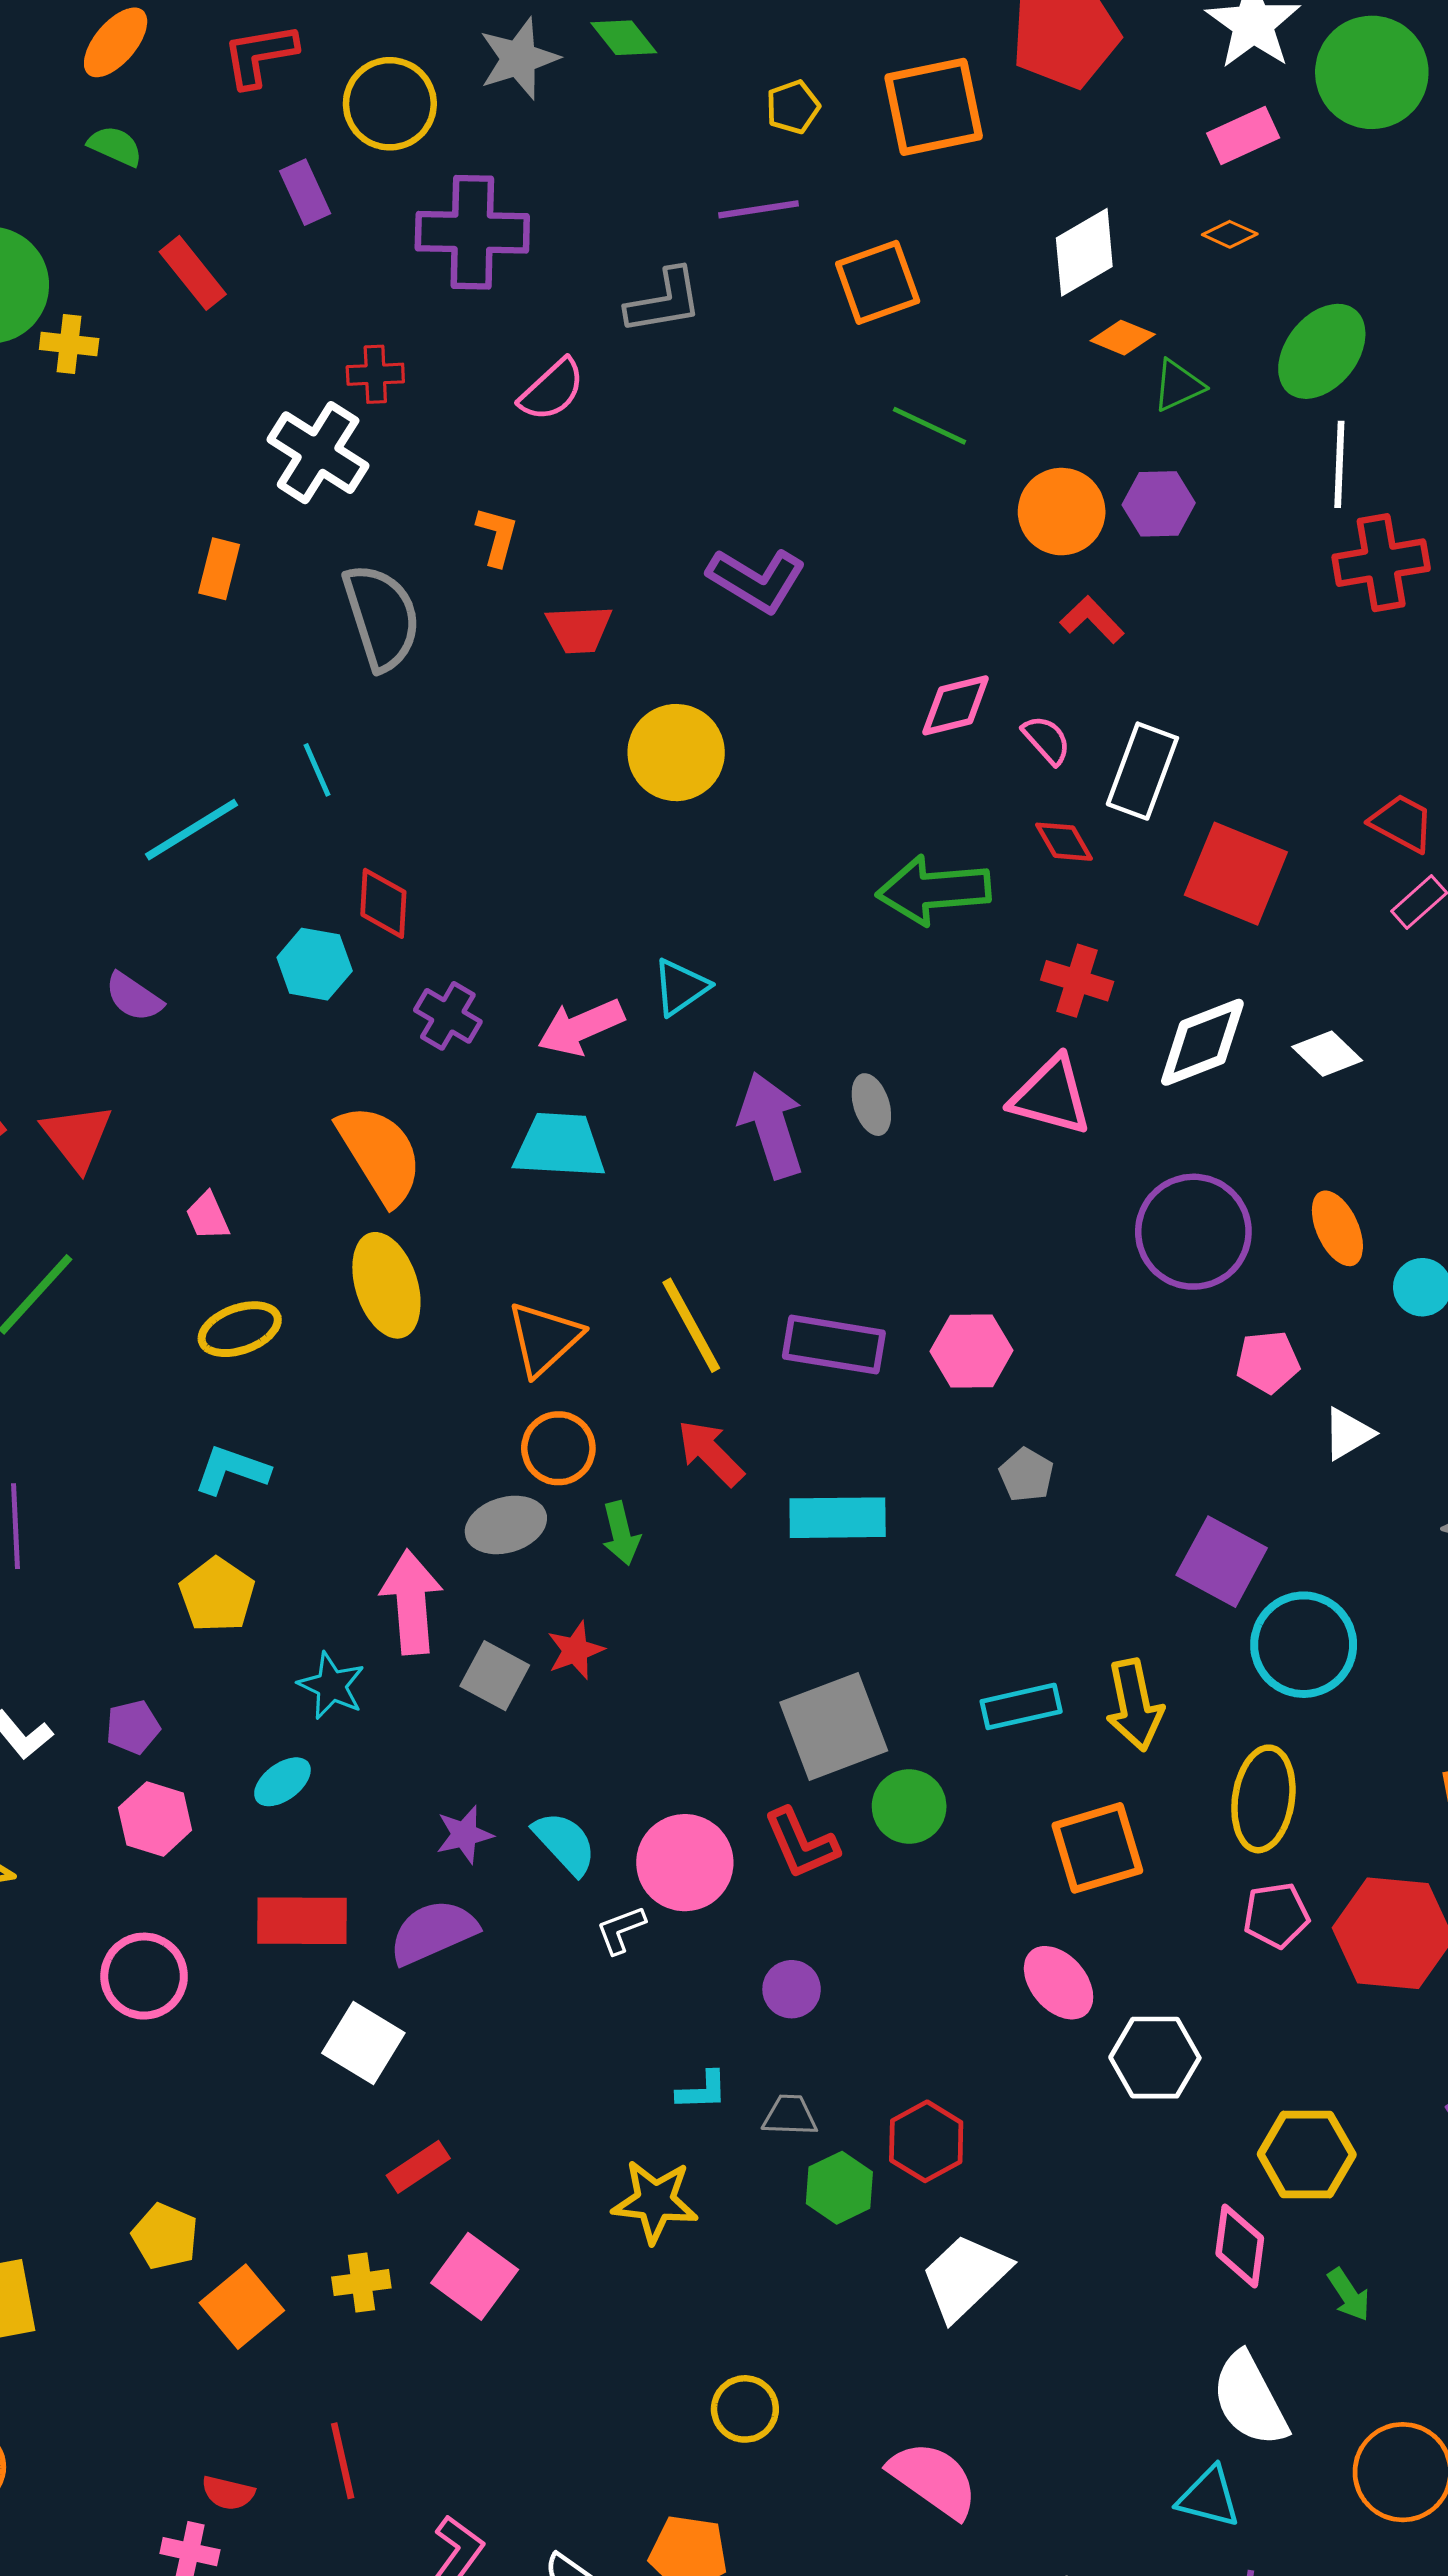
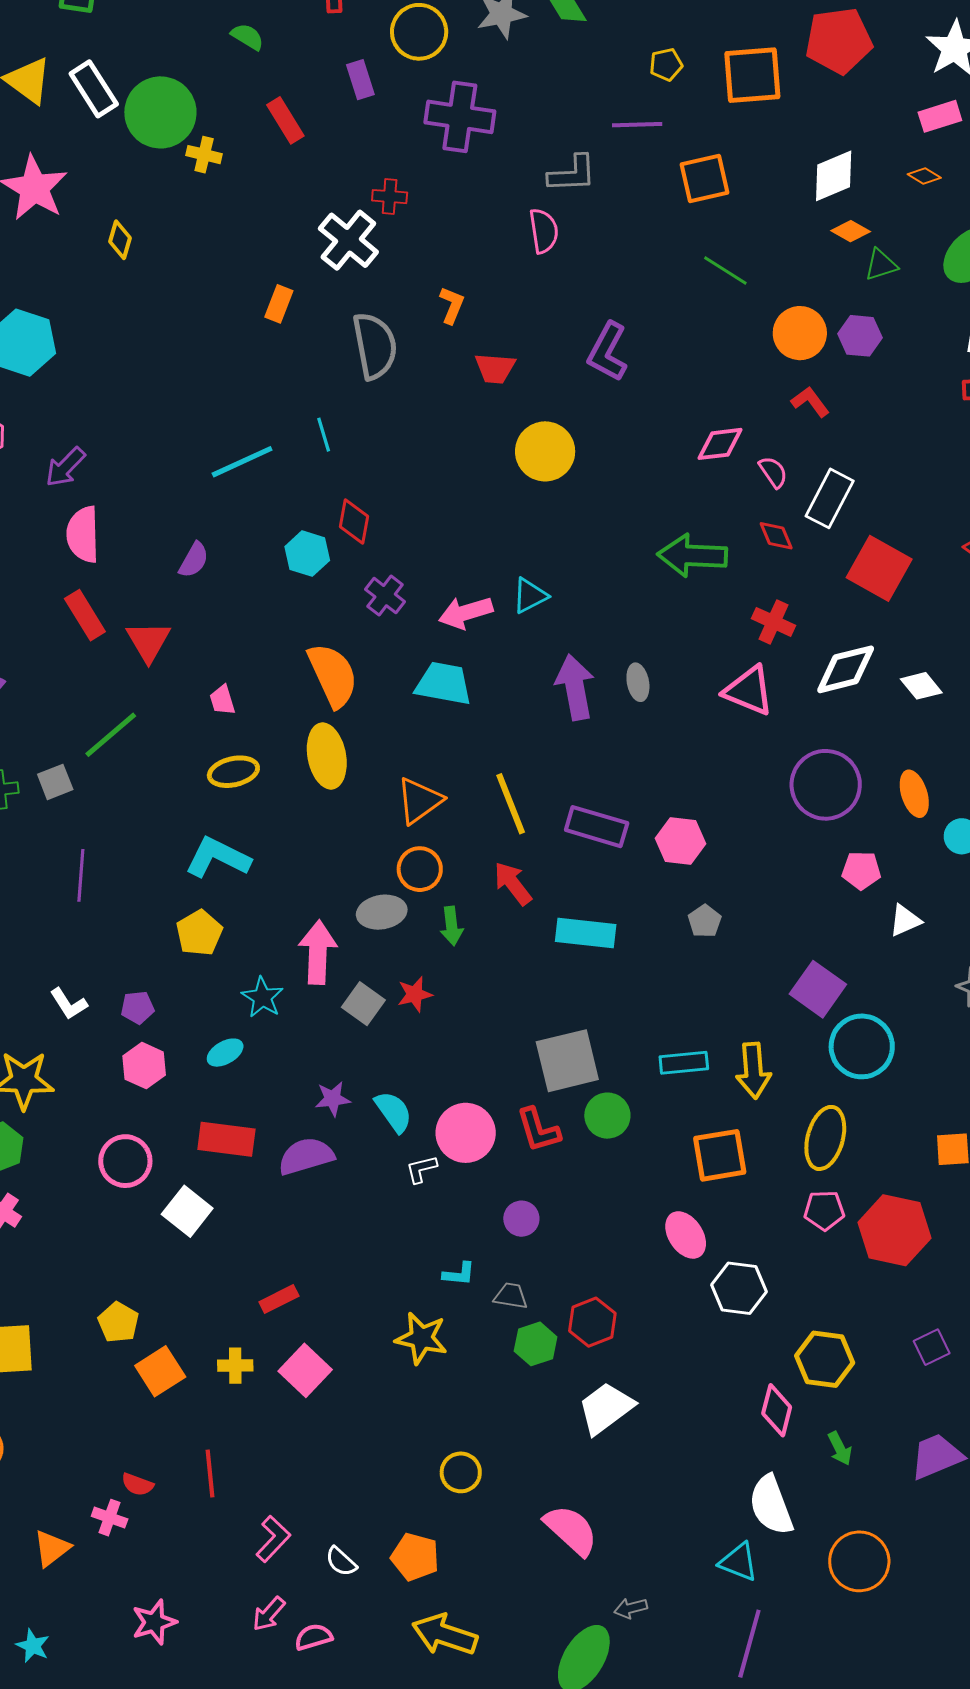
pink semicircle: (552, 390) -> (544, 231), moved, turned -63
purple L-shape: (757, 580) -> (608, 352), turned 80
purple semicircle: (134, 997) -> (194, 560), turned -102
cyan L-shape: (232, 1470) -> (218, 857), size x1.4
white square: (363, 2043) -> (187, 1211), moved

